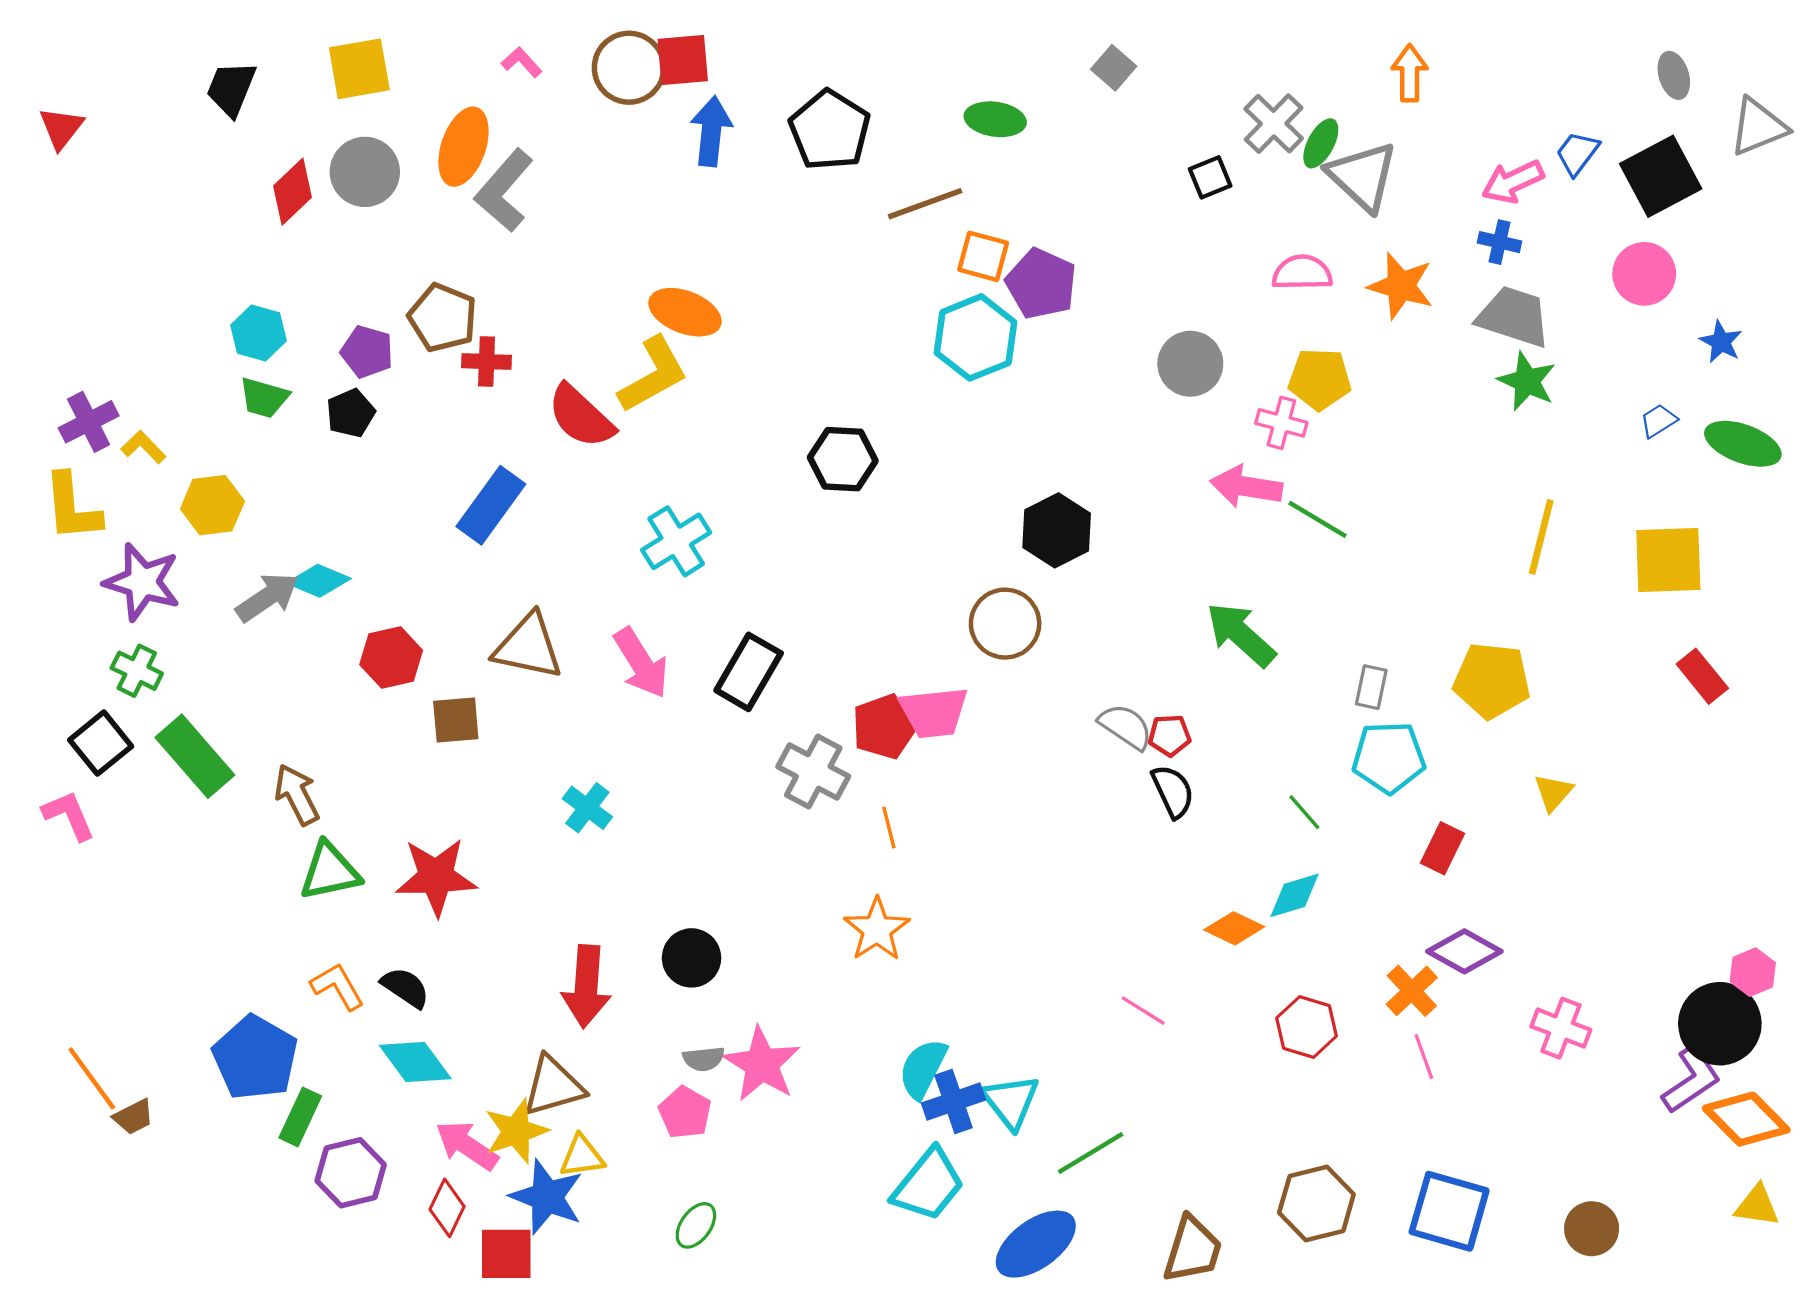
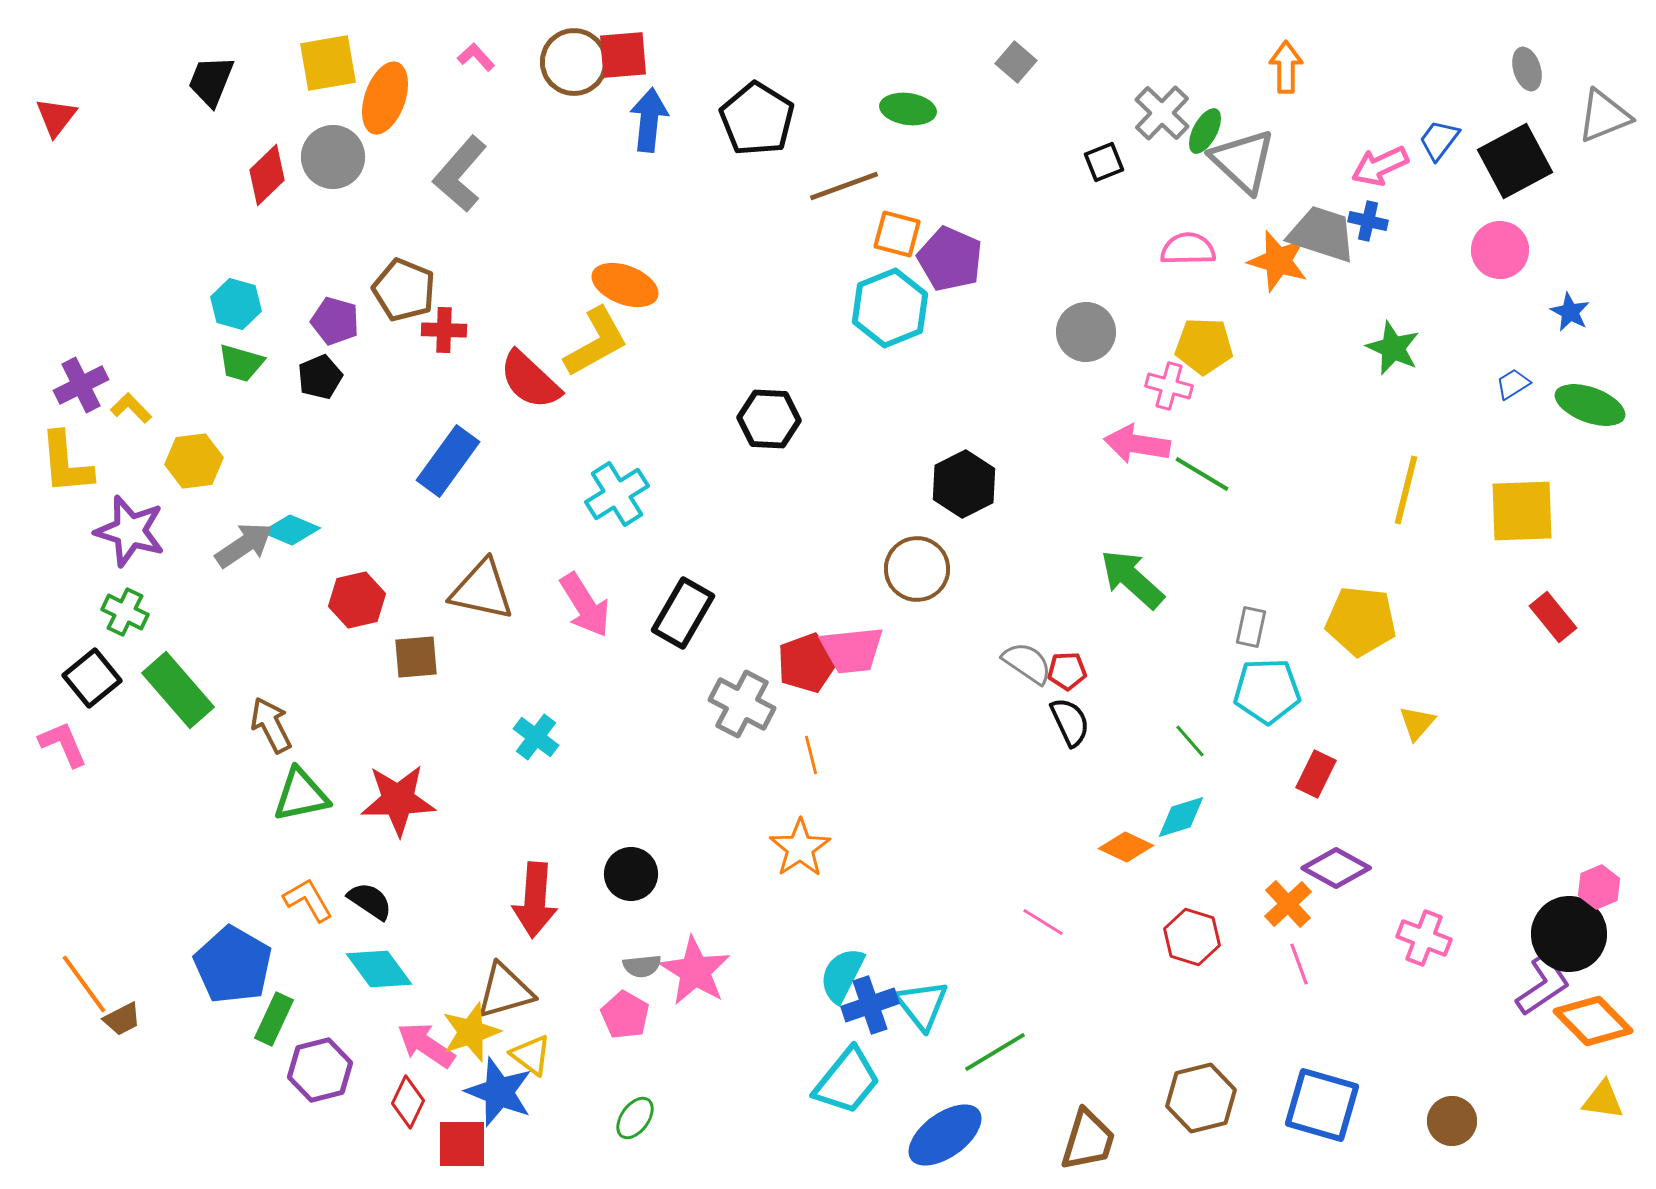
orange ellipse: (463, 147) -> (385, 98), moved
gray trapezoid: (1514, 317) -> (1322, 234), moved
yellow triangle: (582, 1156) -> (531, 1055), turned 45

